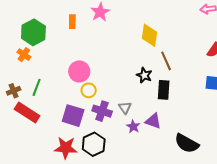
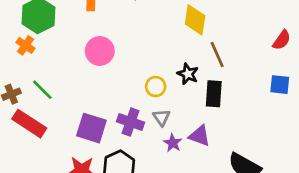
pink circle: (79, 71) -> (100, 51), moved
green line: (37, 87) -> (42, 90), turned -66
yellow circle: (89, 90) -> (156, 87), moved

